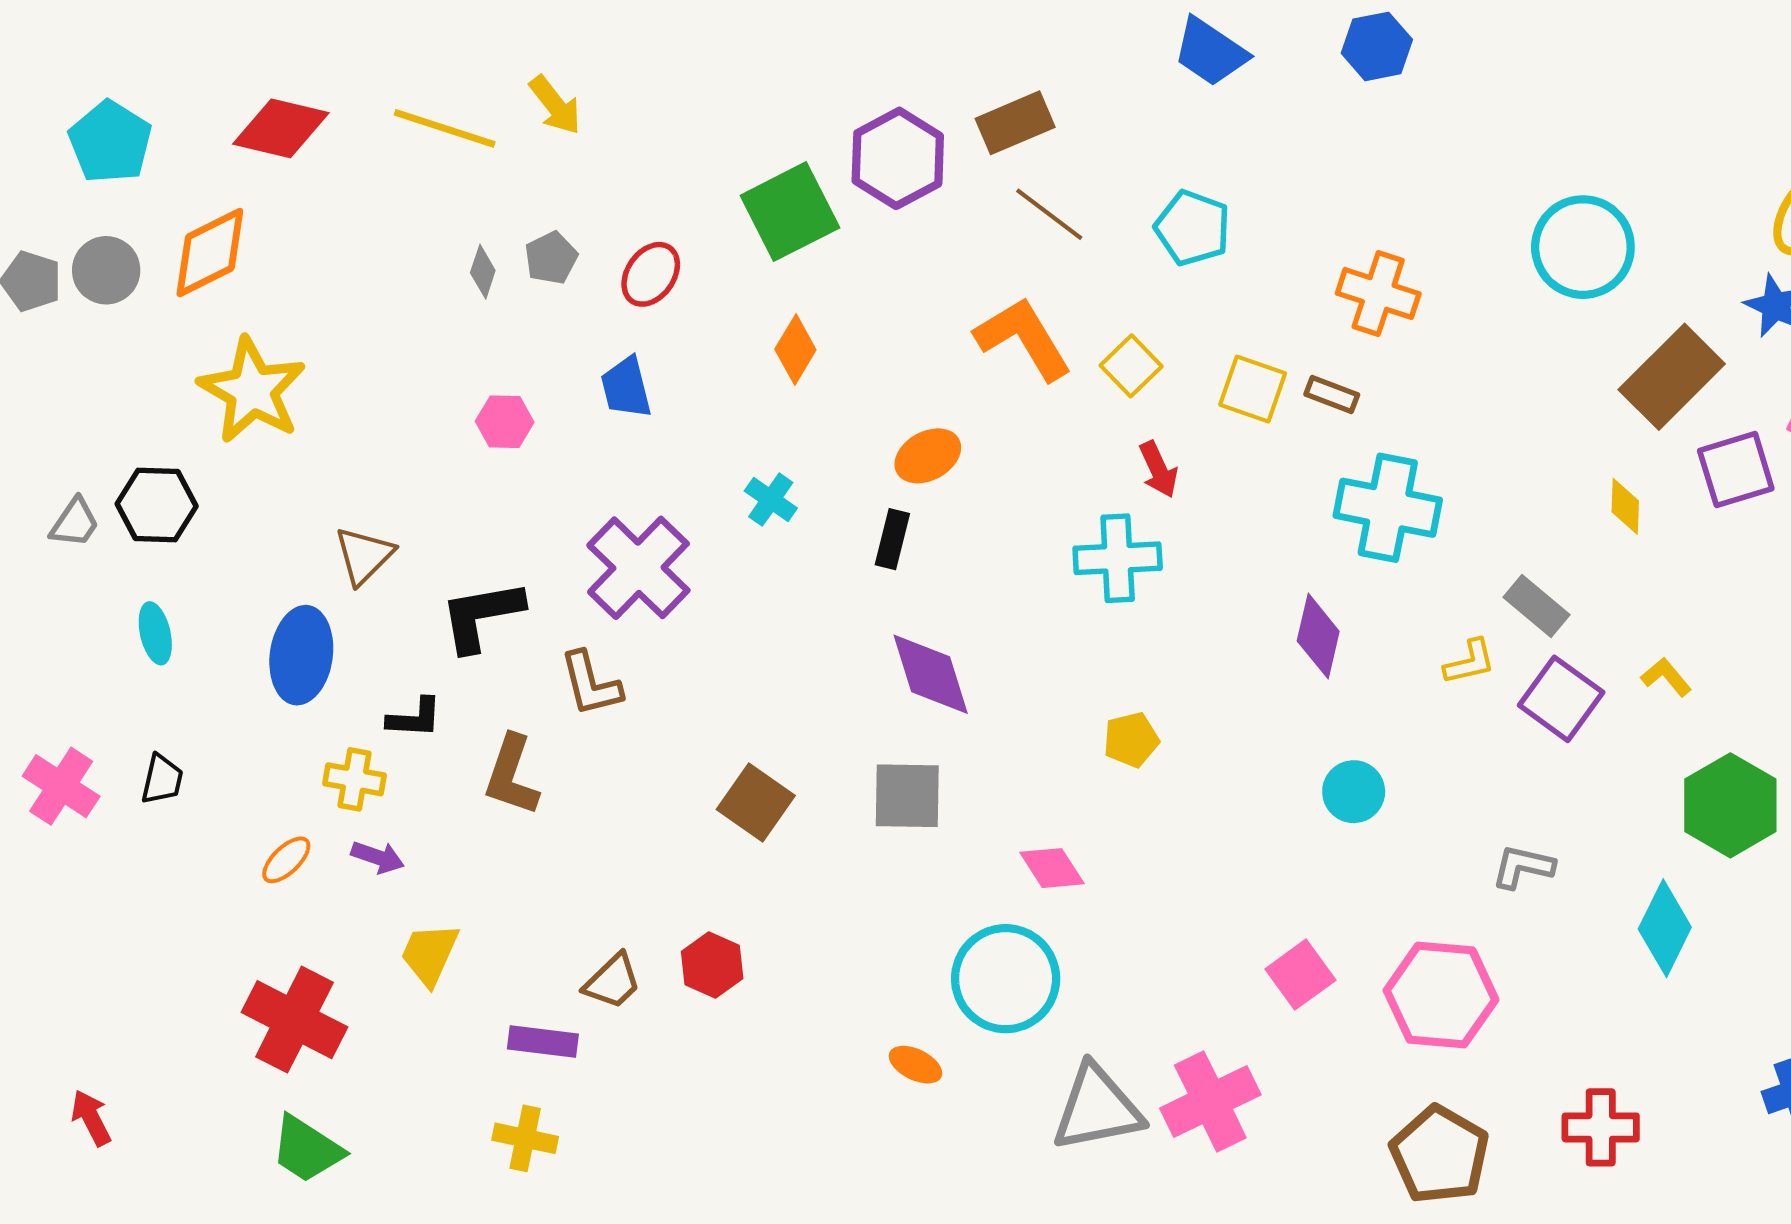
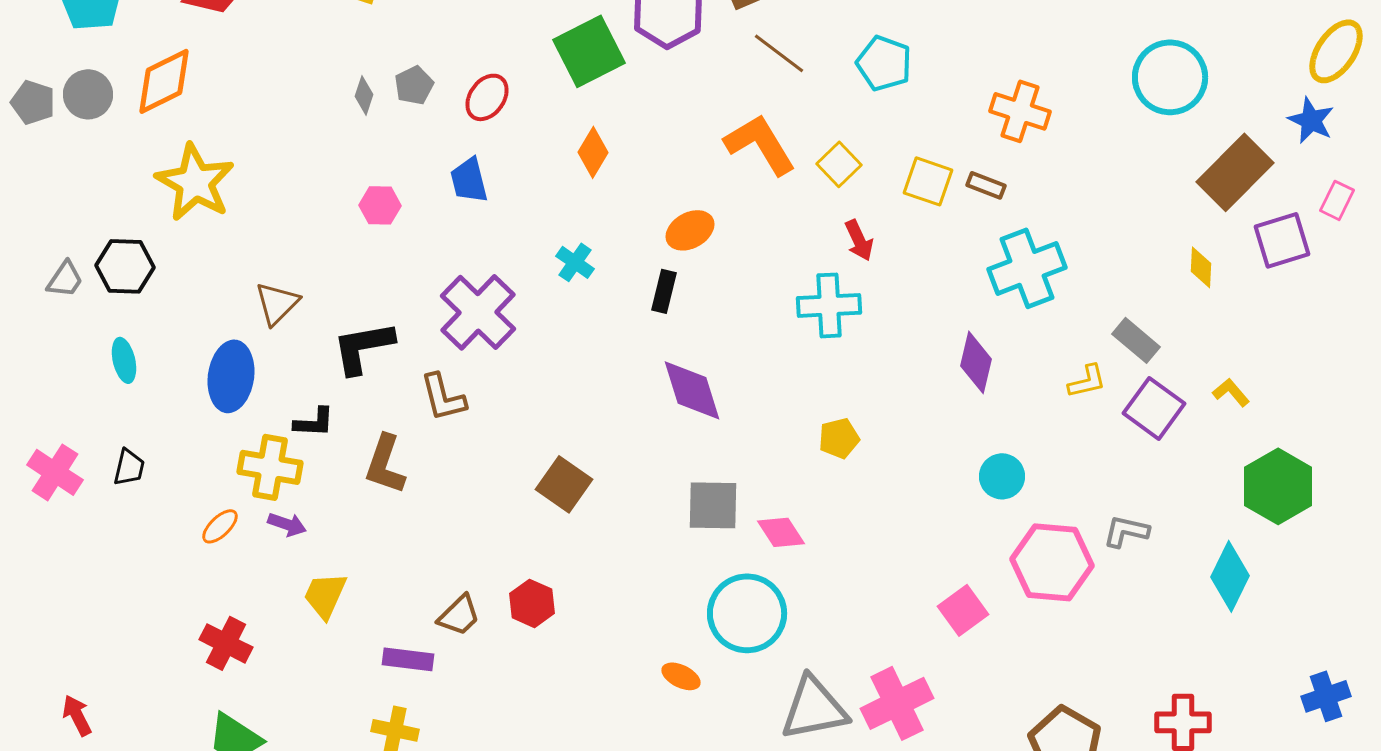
cyan cross: (1388, 508) -> (1027, 268), turned -32
yellow cross: (355, 779) -> (270, 467), size x1.4
gray square: (907, 796) -> (713, 505), moved
pink hexagon: (1441, 995) -> (1052, 562), moved
red cross: (294, 1020) -> (226, 643), size x0.7

